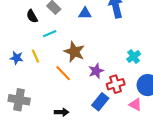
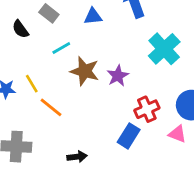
cyan line: (50, 34) -> (61, 48), moved
cyan cross: (134, 57) -> (164, 49), moved, size x1.6
purple star: (96, 71) -> (118, 76), moved
orange line: (63, 73) -> (51, 107), moved

